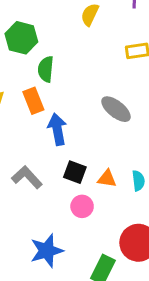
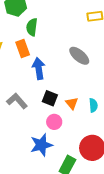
orange triangle: (107, 179) -> (72, 103), turned 40
blue star: (47, 251) -> (41, 145), moved

